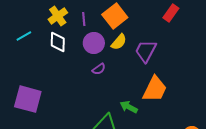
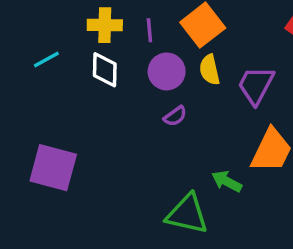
yellow cross: (58, 16) -> (105, 25), turned 36
yellow semicircle: (119, 42) -> (210, 70), turned 126

